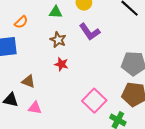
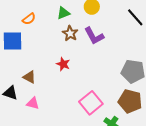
green triangle: (56, 12) -> (63, 13), turned -32
brown star: (58, 40) -> (70, 33), moved

